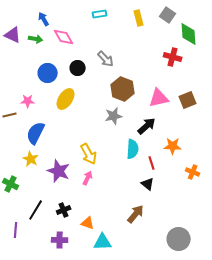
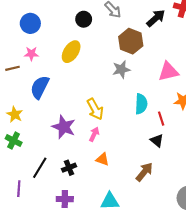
blue circle: (48, 73) -> (30, 23), moved
pink triangle: (159, 98) -> (168, 71), moved
black arrow: (147, 126) -> (156, 18), moved
yellow star: (31, 159) -> (15, 114), moved
orange triangle: (88, 223) -> (102, 159), moved

